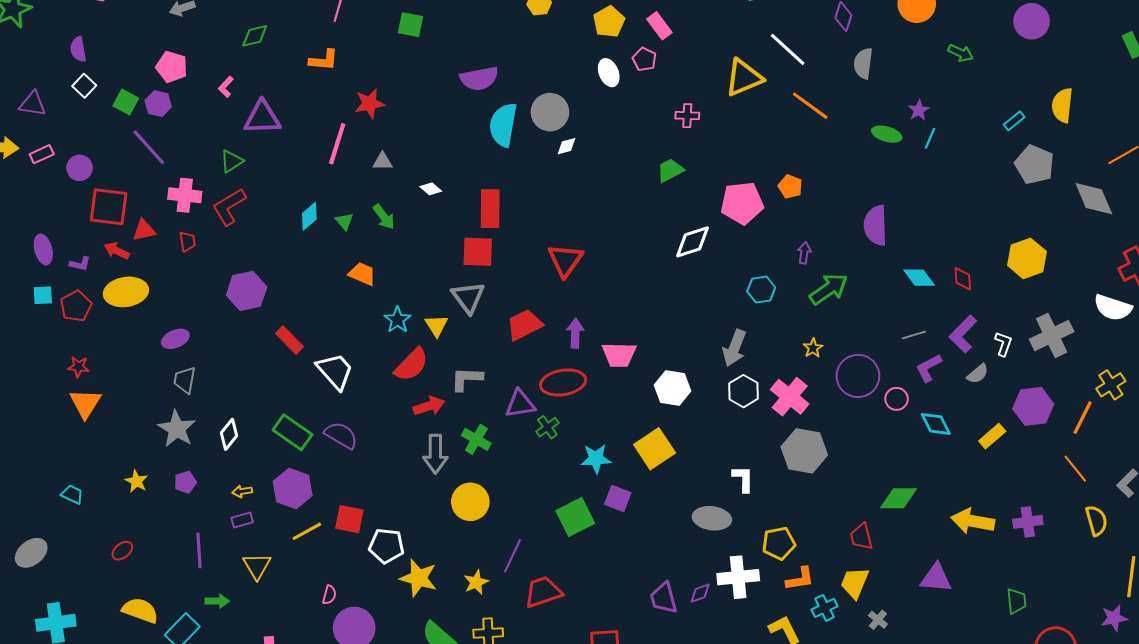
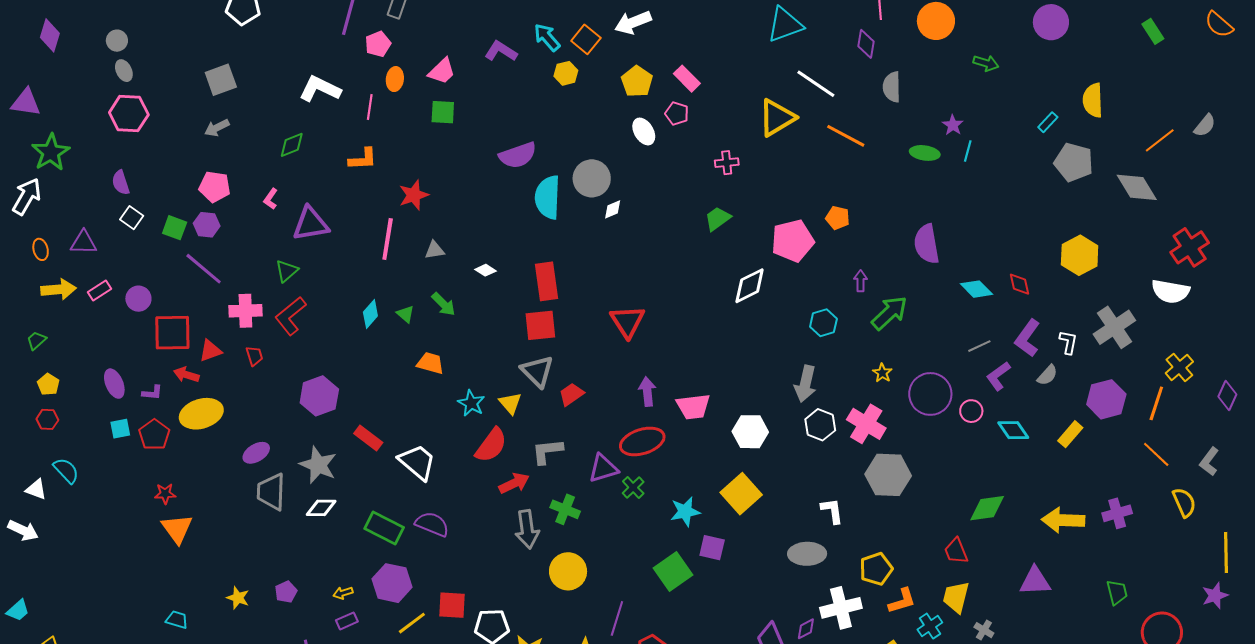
red trapezoid: (524, 325) -> (571, 394), moved, size x0.7
gray trapezoid: (185, 380) -> (271, 492), size x1.4
gray star: (177, 429) -> (318, 465), moved
white diamond: (229, 434) -> (321, 508), moved, turned 60

